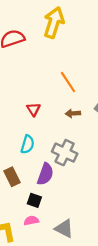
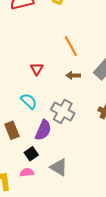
cyan semicircle: (28, 144) -> (29, 101), turned -66
black square: (34, 200) -> (31, 154), turned 32
gray triangle: (64, 229) -> (59, 167), moved

